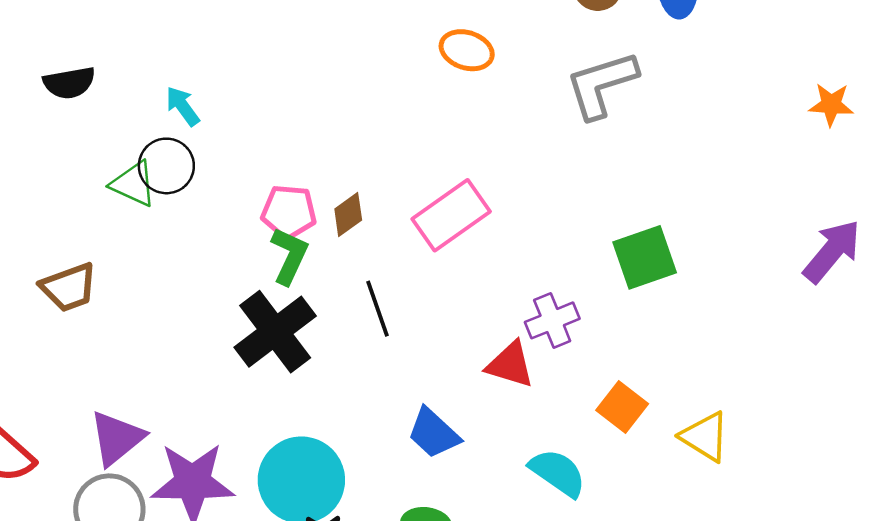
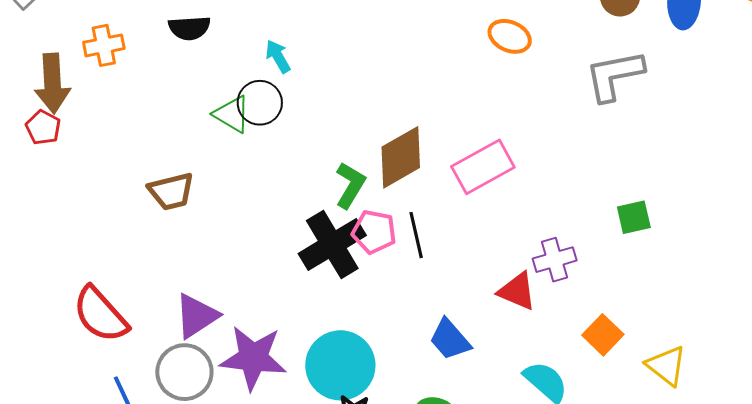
pink pentagon: (289, 212) -> (374, 232), moved
brown diamond: (348, 214) -> (401, 157), size x1.8
green square: (645, 257) -> (634, 217), size x0.7

